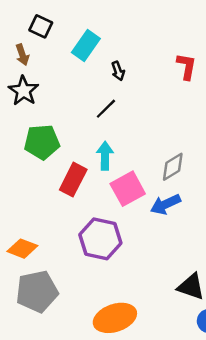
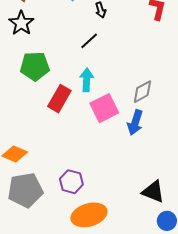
blue arrow: (166, 204) -> (135, 122), turned -50
purple hexagon: (100, 239) -> (71, 182), moved, size x0.7

